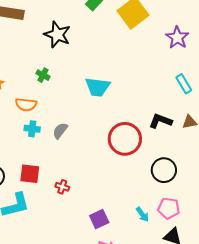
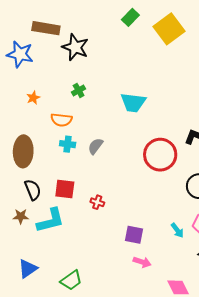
black star: (57, 35) -> (75, 47), moved
green cross: (43, 75) -> (79, 90), turned 32
purple square: (99, 219) -> (134, 235), turned 36

